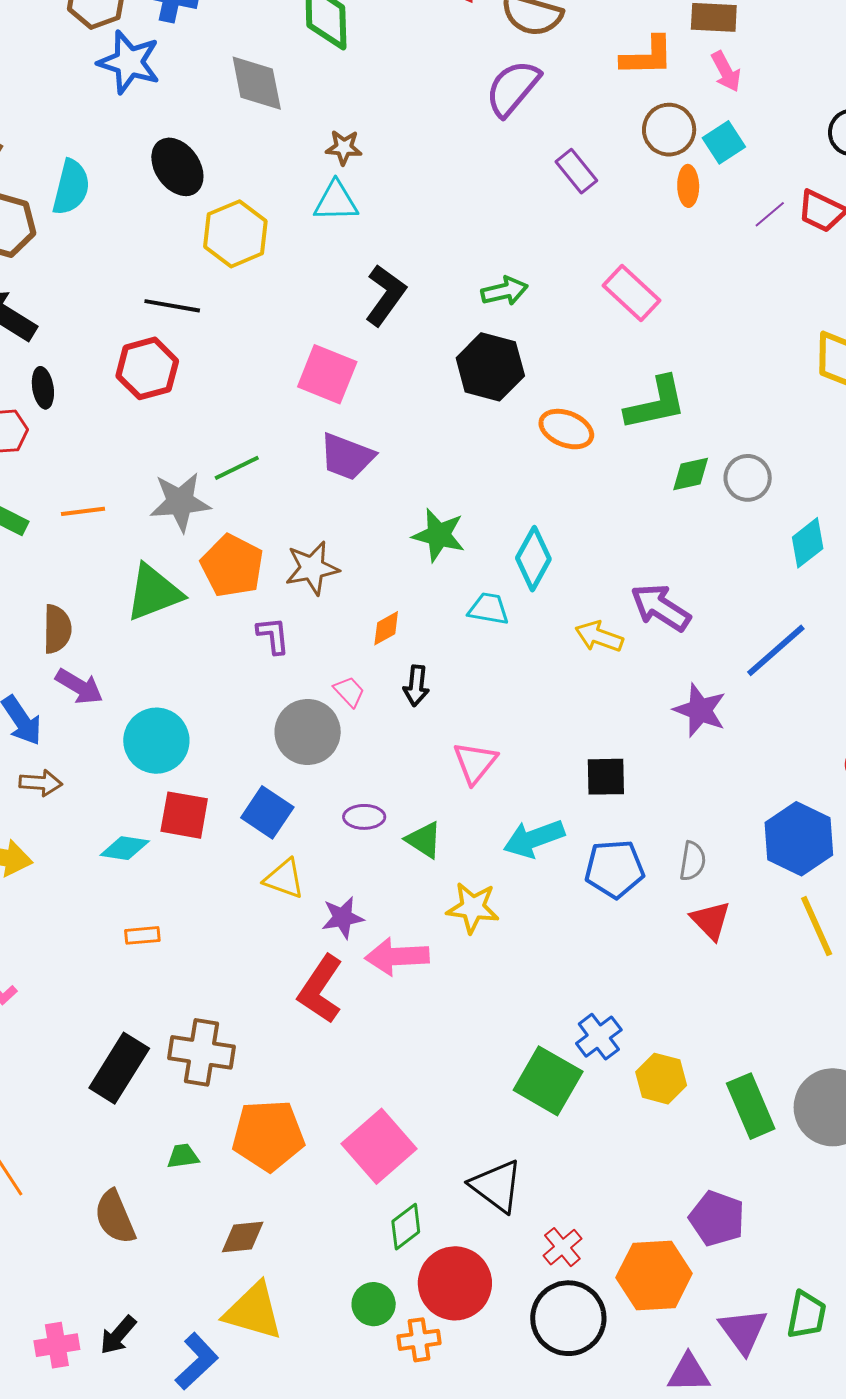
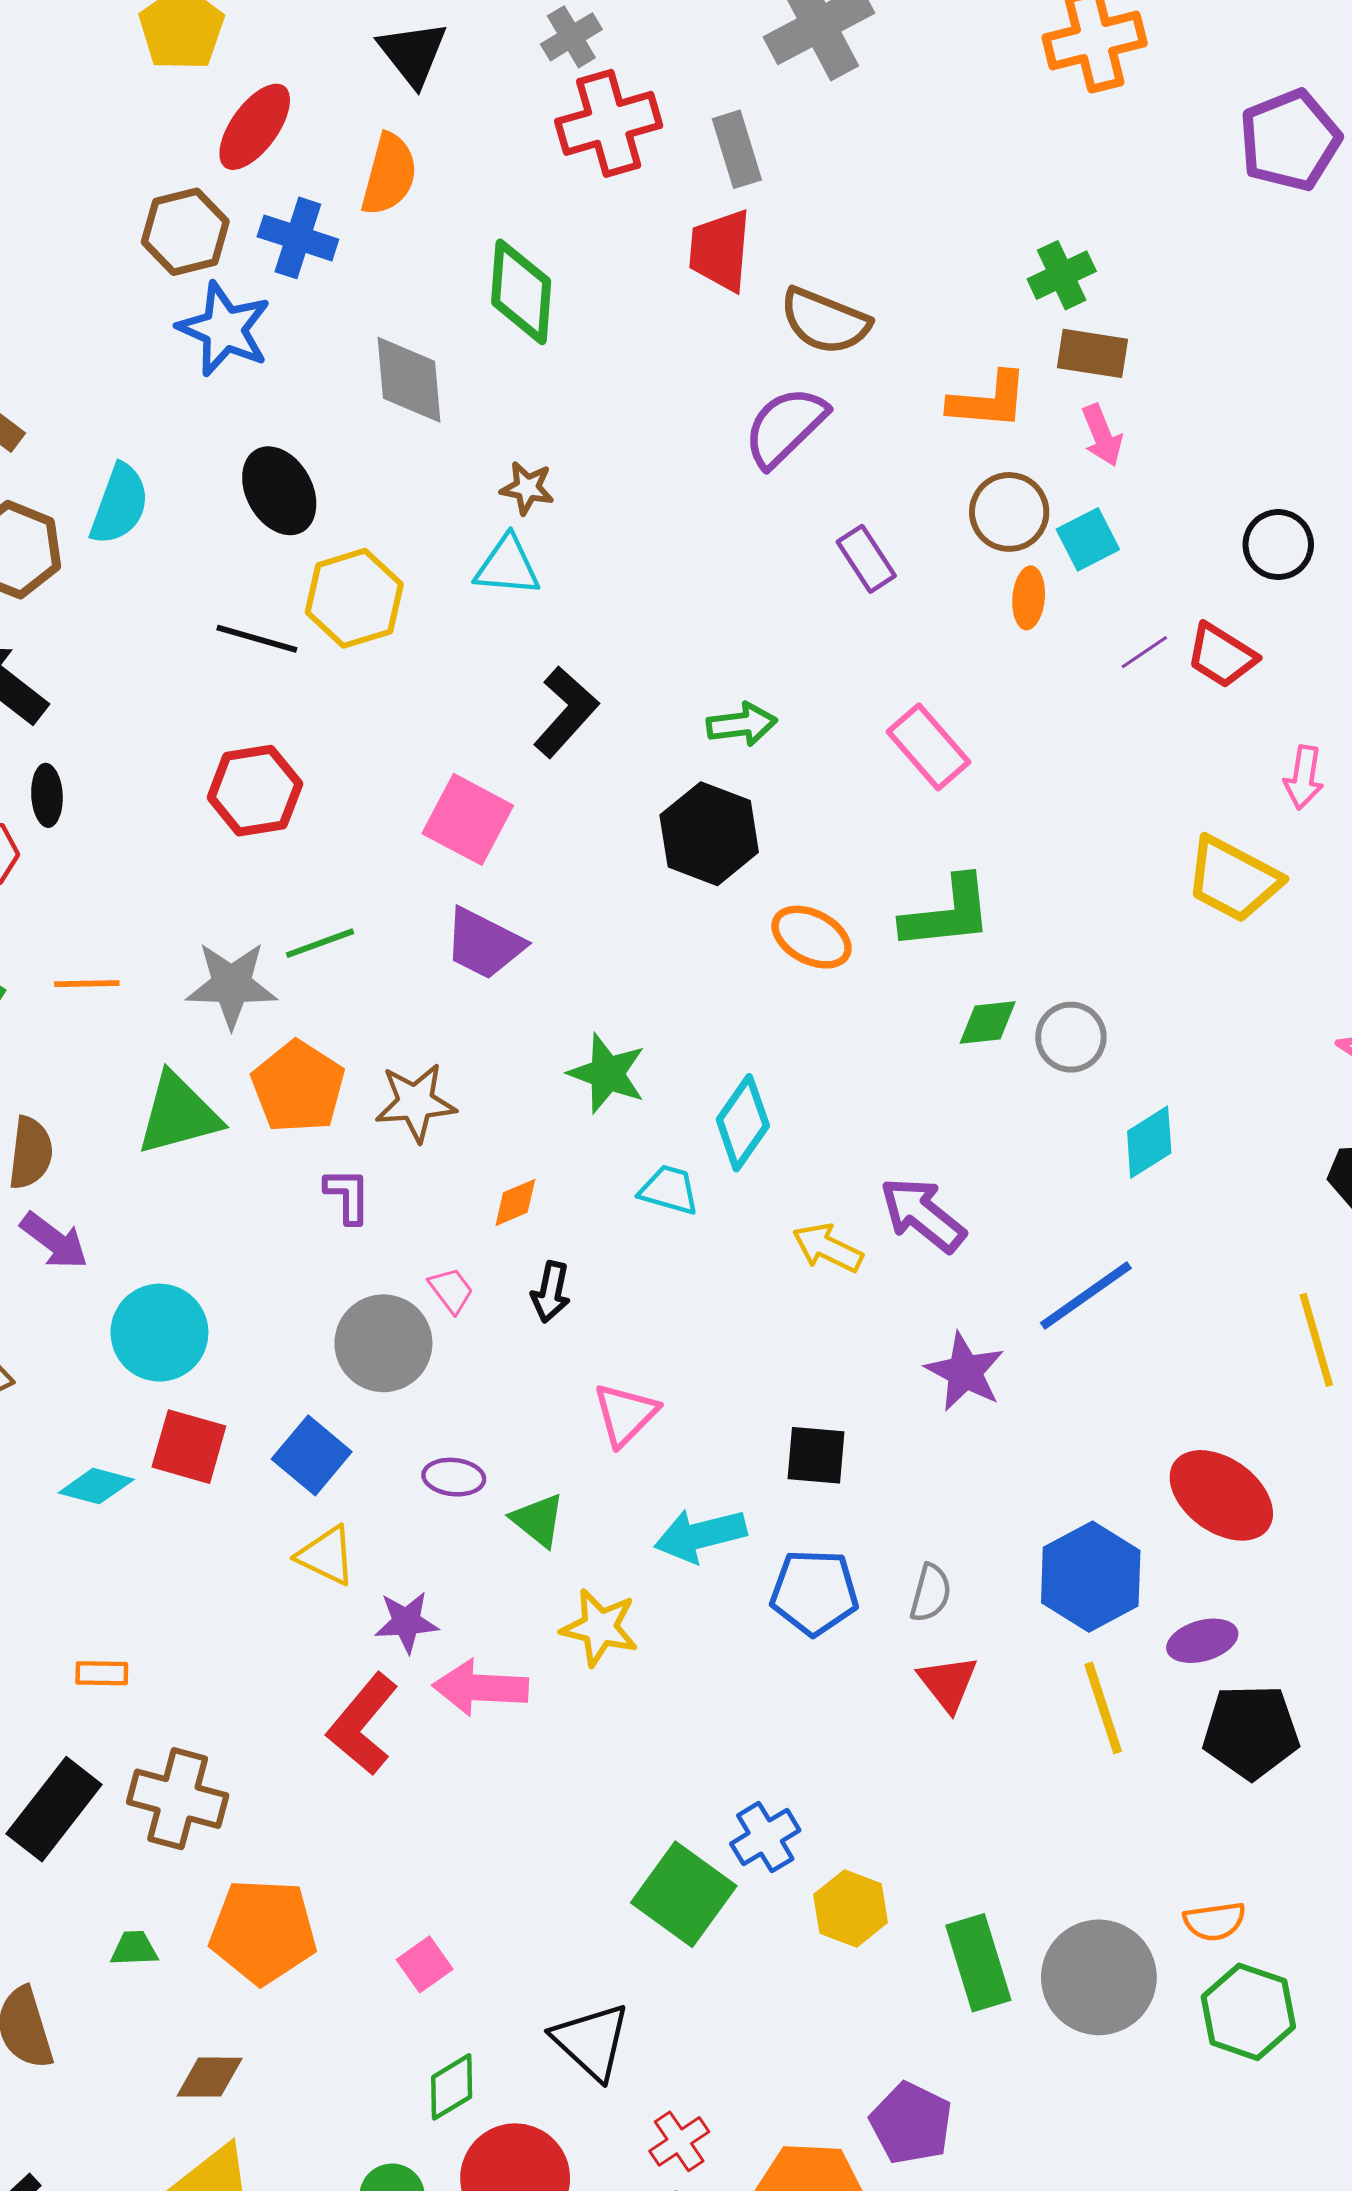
black line: (172, 306) -> (257, 639), moved
red hexagon: (147, 368) -> (255, 791), moved
orange rectangle: (142, 935) -> (102, 1673), moved
pink square: (379, 1146) -> (425, 1964), size x0.5

